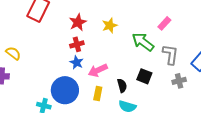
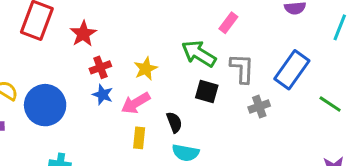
red star: (78, 22) -> (83, 34), moved
yellow star: (110, 25) -> (146, 69), moved
black square: (144, 76) -> (207, 91), moved
blue circle: (65, 90) -> (45, 105), moved

